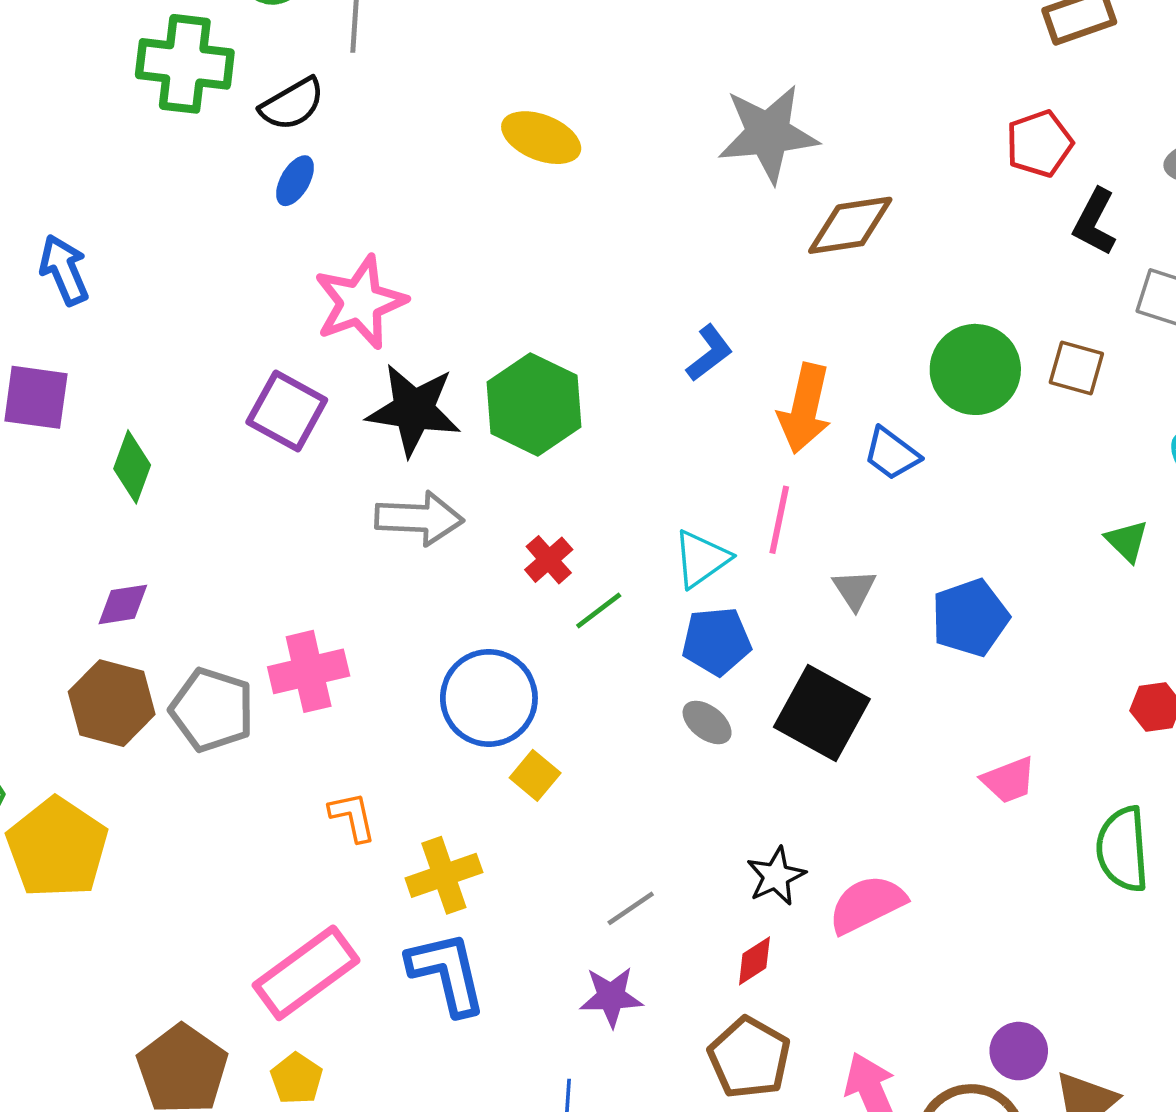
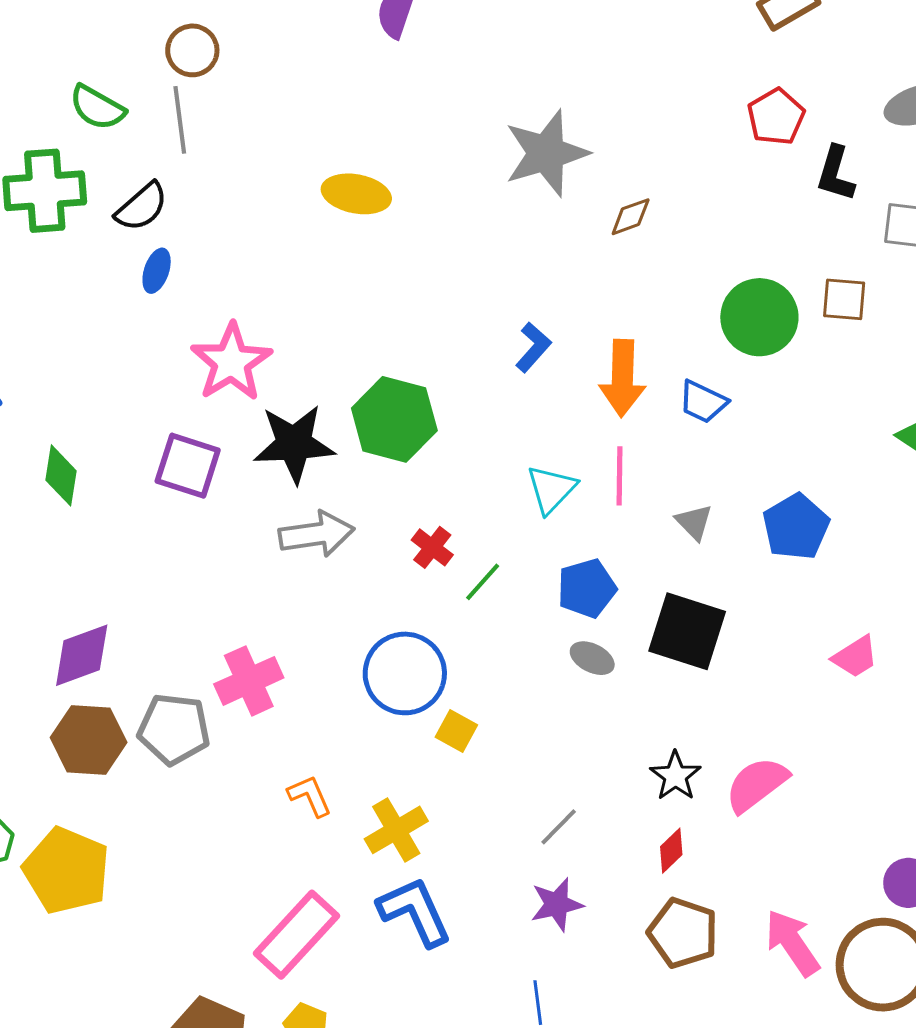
brown diamond: (850, 225) -> (631, 217), size x0.6
green diamond: (132, 467) -> (61, 475), moved
cyan triangle: (701, 559) -> (551, 489), moved
purple diamond: (123, 604) -> (82, 655), size x1.5

